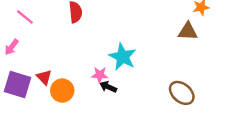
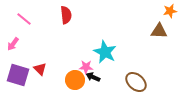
orange circle: (62, 91) -> (75, 80), moved
brown ellipse: (182, 93) -> (136, 82), moved

